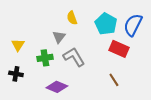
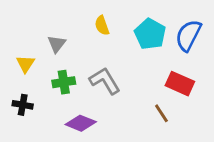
gray triangle: (59, 37) -> (57, 44), moved
red rectangle: (119, 49) -> (180, 84), moved

